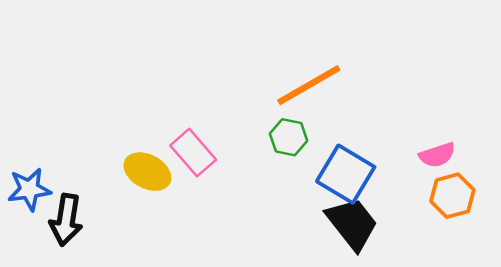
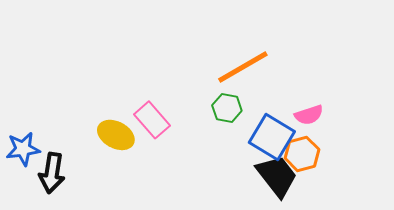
pink semicircle: (437, 155) -> (309, 115), moved
orange hexagon: (452, 196) -> (302, 154), moved

